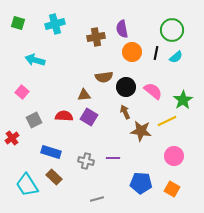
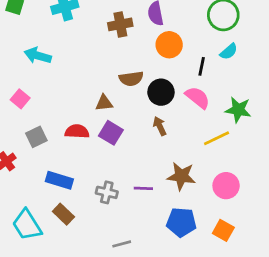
black line: (156, 53) -> (202, 66), moved
green star: (183, 100) -> (238, 110), turned -30
brown star: (141, 131) -> (181, 176), moved

